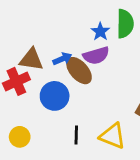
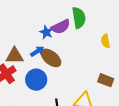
blue star: (100, 32) -> (46, 32), moved
purple semicircle: (96, 55) -> (61, 27), moved

